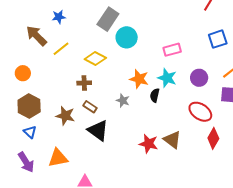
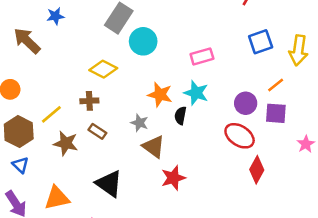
yellow line: (61, 49) -> (51, 114), moved
purple circle: (199, 78) -> (246, 103), moved
black triangle: (98, 130) -> (109, 184), moved
brown triangle: (172, 140) -> (154, 147), moved
red star: (148, 144) -> (173, 178), turned -30

